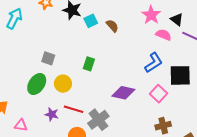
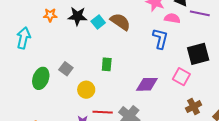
brown semicircle: (112, 26) -> (120, 22), size x1.5
gray square: (48, 58) -> (66, 69), turned 32
blue L-shape: (154, 63) -> (160, 39), moved, turned -30
green ellipse: (37, 84) -> (41, 78), moved

